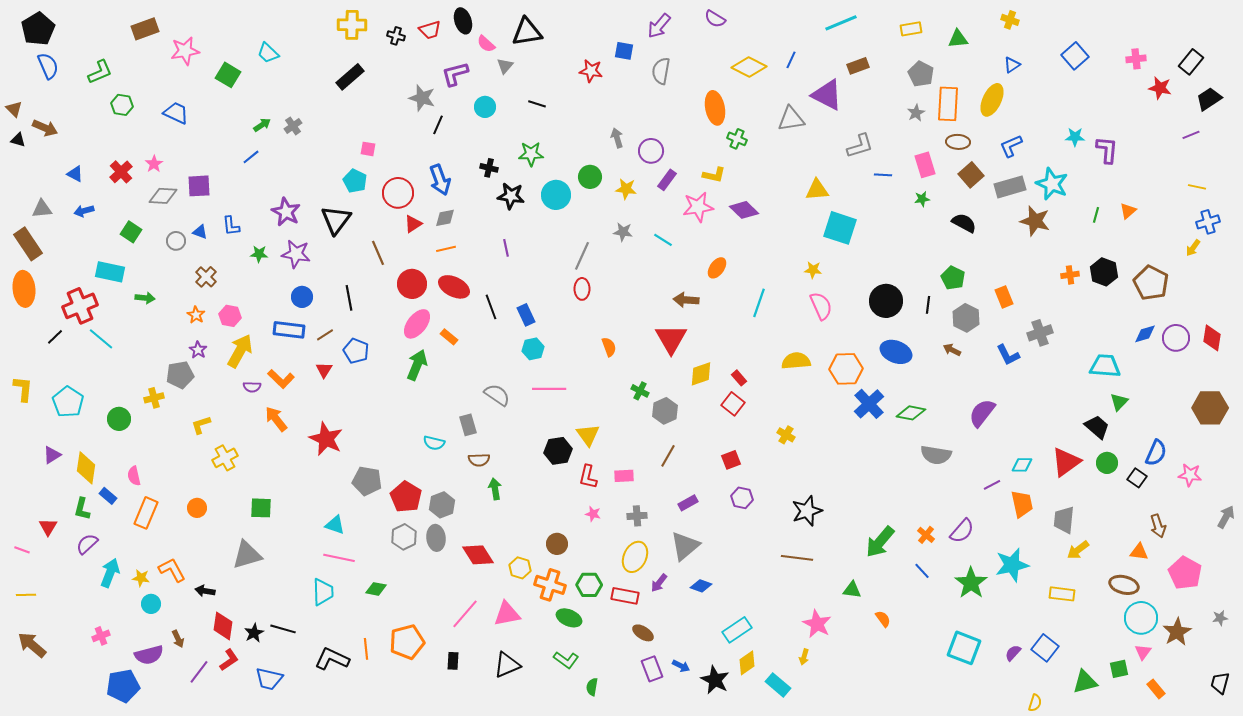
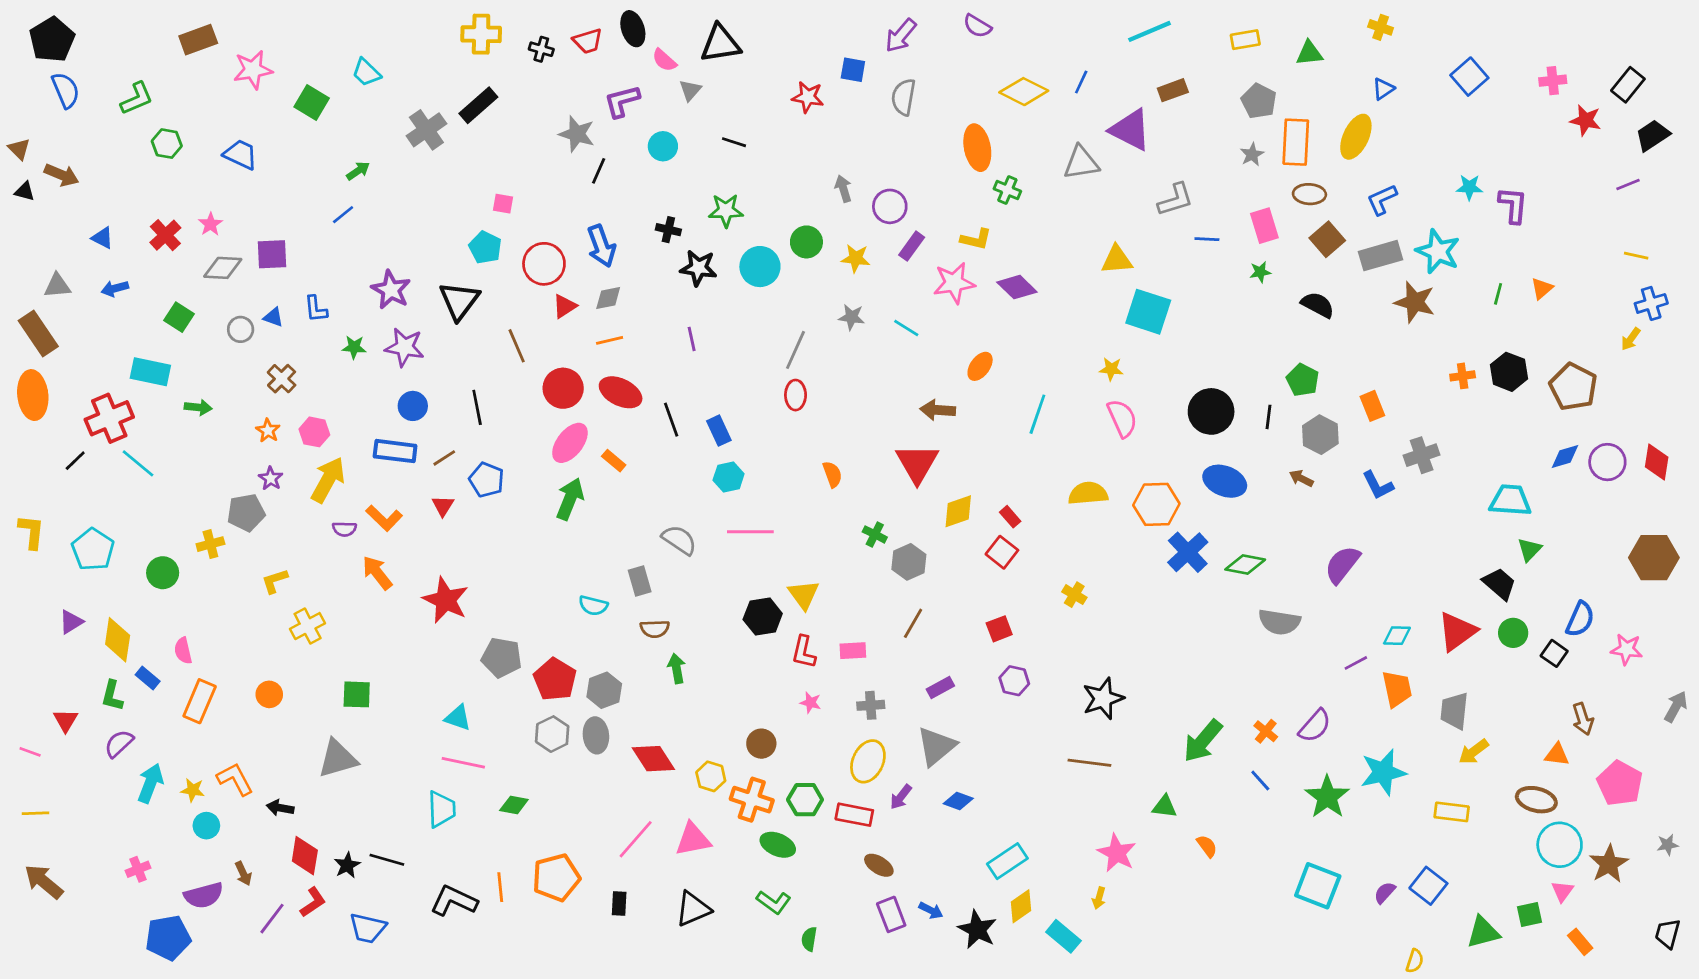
gray cross: (293, 126) -> (426, 130), moved, size x1.6

